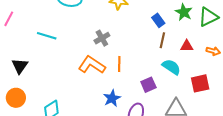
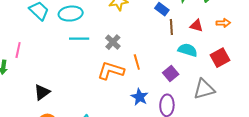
cyan line: (47, 36) -> (79, 39), moved
red triangle: (187, 46) -> (196, 26), turned 32
black triangle: (20, 66) -> (42, 92), turned 36

